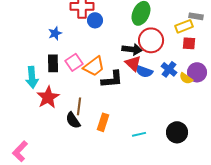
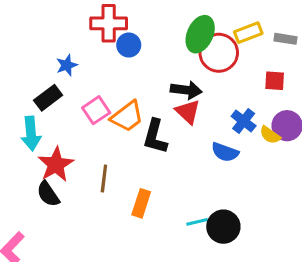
yellow rectangle: (184, 26) -> (248, 33), moved
red circle: (151, 40) -> (219, 53), moved
black rectangle: (53, 63) -> (48, 98), moved, turned 54
blue semicircle: (144, 71) -> (225, 152), moved
black L-shape: (112, 79) -> (155, 137), turned 110
black semicircle: (73, 120) -> (48, 194), moved
black circle: (177, 132) -> (223, 227), moved

